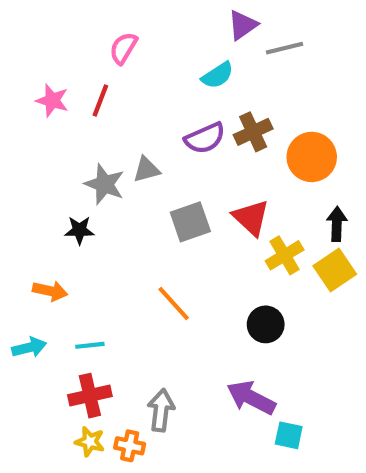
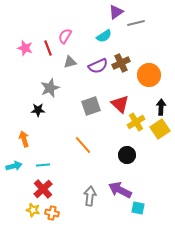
pink semicircle: (123, 48) -> (65, 36), moved
red line: (100, 100) -> (48, 48), turned -42
gray triangle: (146, 170) -> (70, 62), moved
gray star: (105, 184) -> (50, 88), turned 30
orange arrow: (50, 291) -> (24, 139), turned -119
red cross: (90, 396) -> (43, 189), turned -30
gray arrow: (161, 410) -> (90, 196), moved
yellow star: (90, 442) -> (33, 210), moved
orange cross: (130, 446) -> (52, 213), moved

